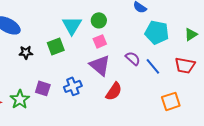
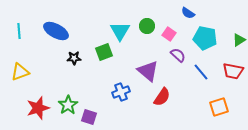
pink square: (100, 41) -> (169, 34), moved, turned -32
purple semicircle: (133, 58) -> (178, 55), moved
purple square: (43, 88) -> (89, 117), moved

